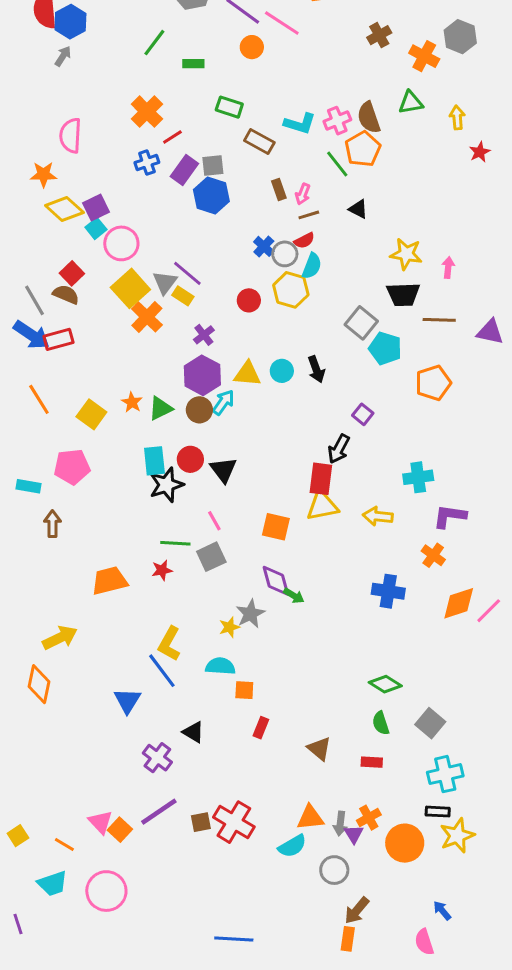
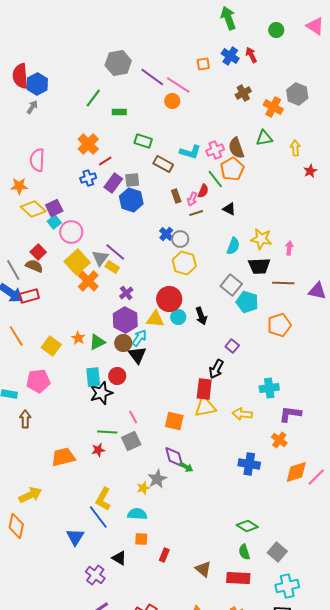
orange circle: (252, 47) -> (172, 101), moved
red semicircle: (304, 240) -> (203, 191), moved, turned -40
cyan semicircle: (312, 266) -> (233, 246), moved
red circle: (249, 300) -> (169, 299), moved, size x1.6
black triangle: (223, 470) -> (137, 355), moved
orange square: (244, 690) -> (141, 539), moved
red rectangle: (372, 762) -> (238, 578), size x1.6

